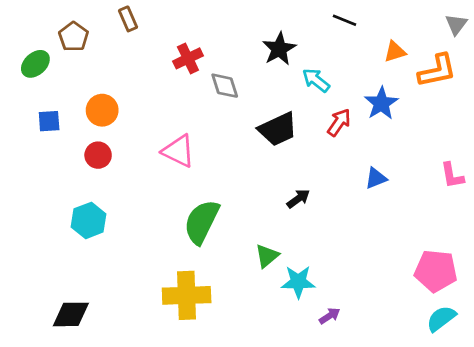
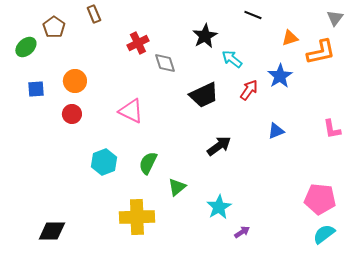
black arrow: (298, 199) -> (219, 146), size x1.4
cyan hexagon: (89, 220) -> (104, 162), moved
green semicircle: (202, 222) -> (148, 163), size x0.7
green triangle: (267, 256) -> (177, 187), moved
cyan star: (298, 282) -> (219, 207), turned -30

